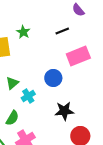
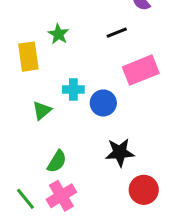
cyan cross: (28, 96) -> (73, 89), moved, turned 32
green semicircle: (12, 118) -> (57, 161), moved

